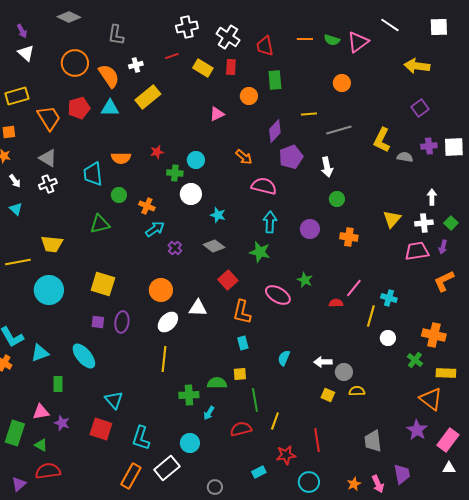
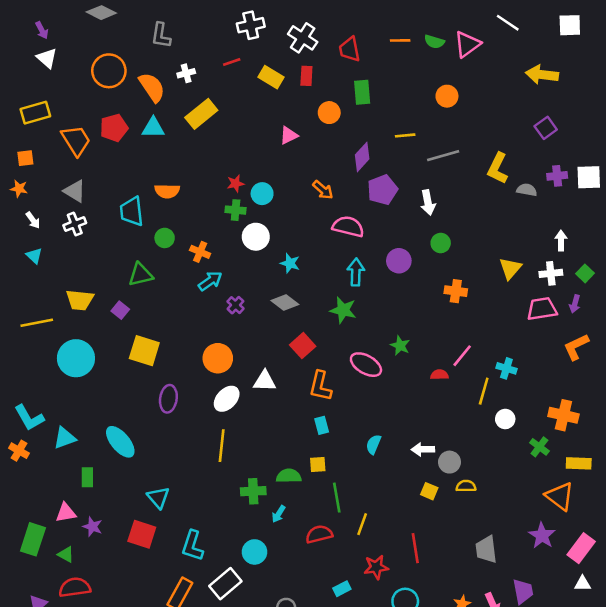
red star: (157, 152) -> (236, 184), moved
purple circle: (310, 229) -> (399, 261), moved
purple square: (98, 322) -> (120, 310), moved, turned 32

